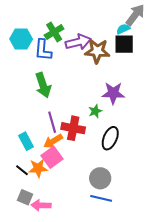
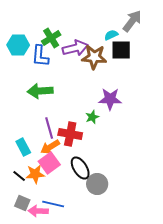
cyan semicircle: (123, 29) -> (111, 35), moved
green arrow: (43, 85) -> (40, 91), turned 105
black ellipse: (110, 138) -> (80, 168), moved, turned -55
blue line: (101, 198) -> (53, 204), moved

